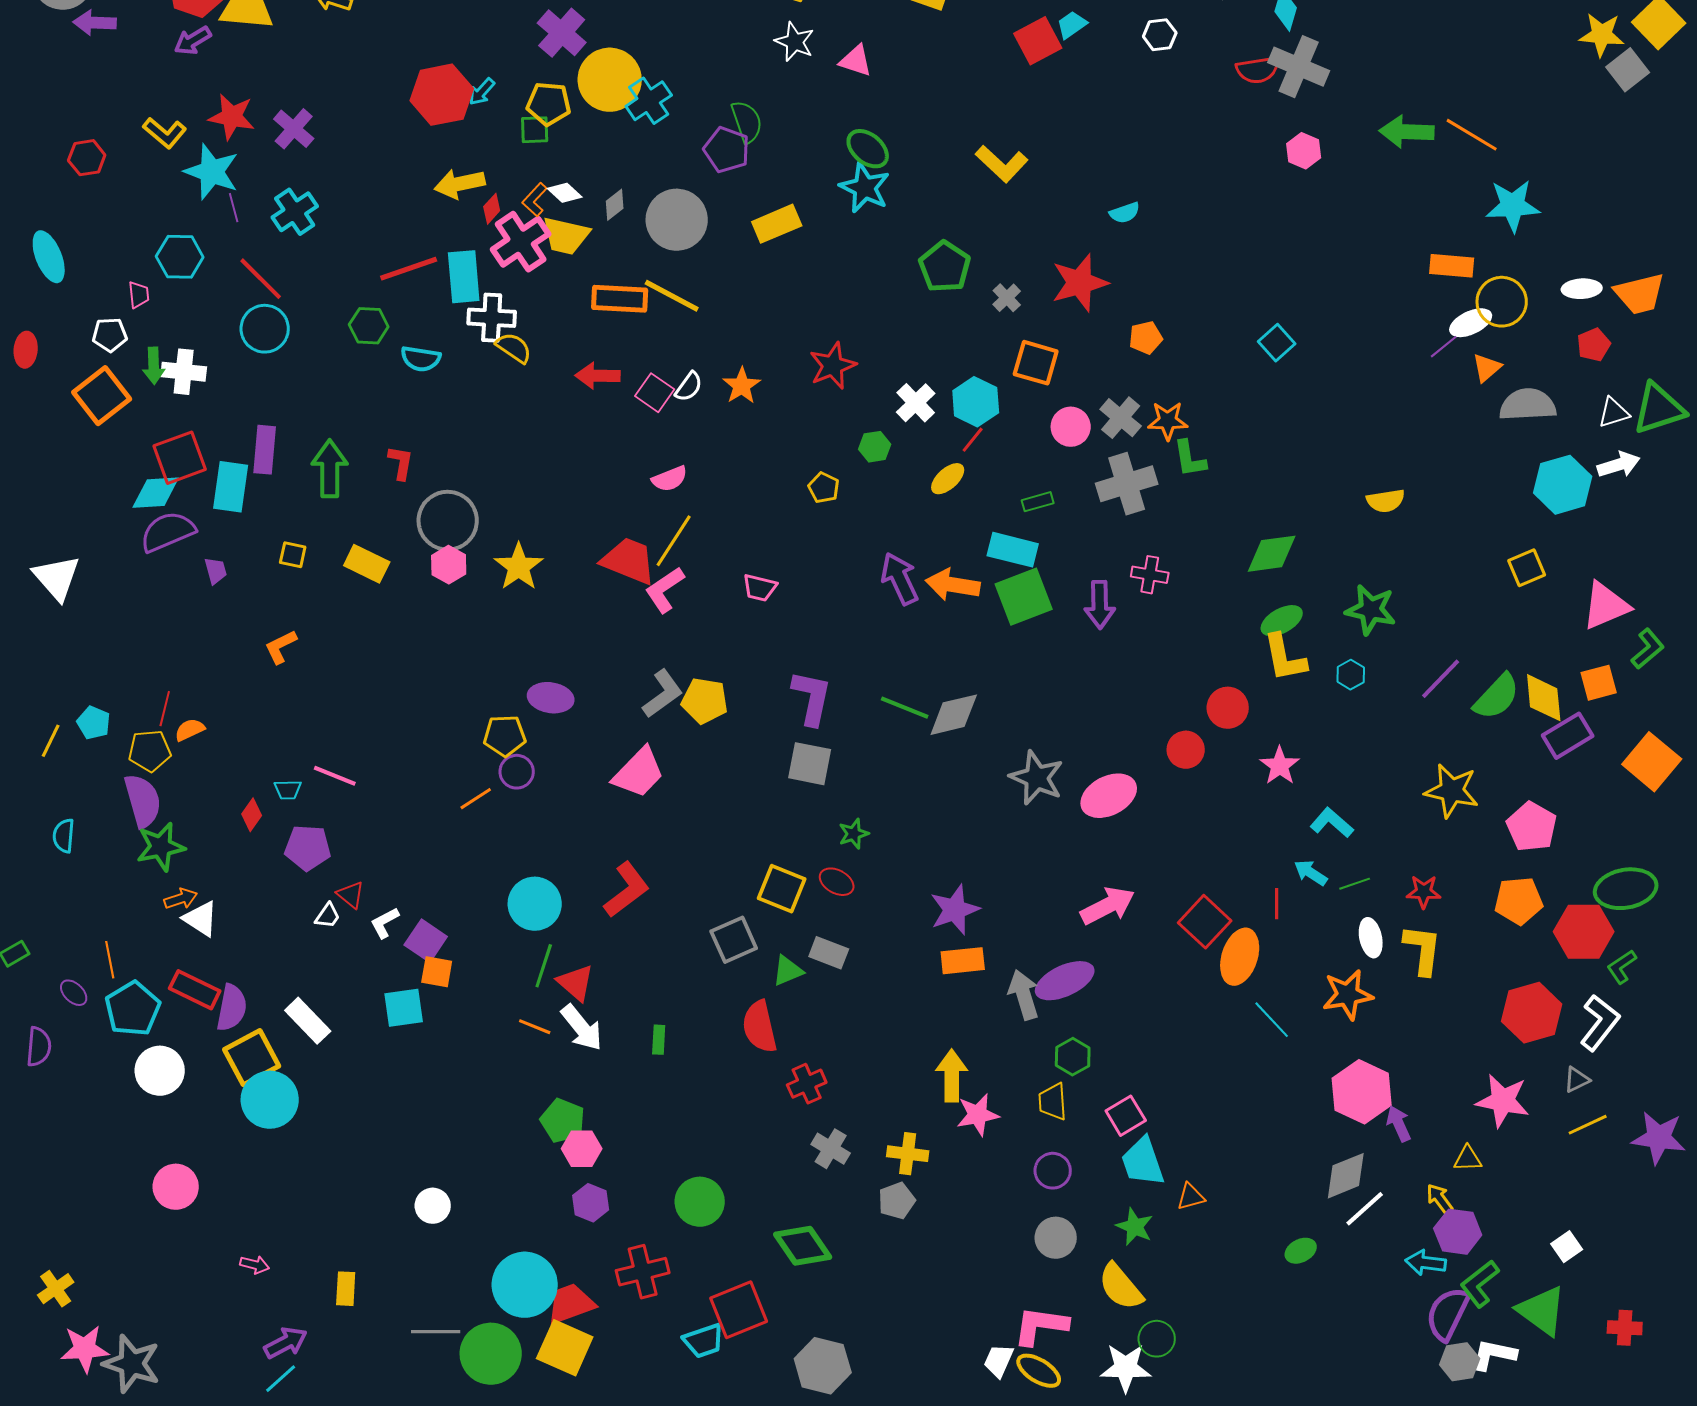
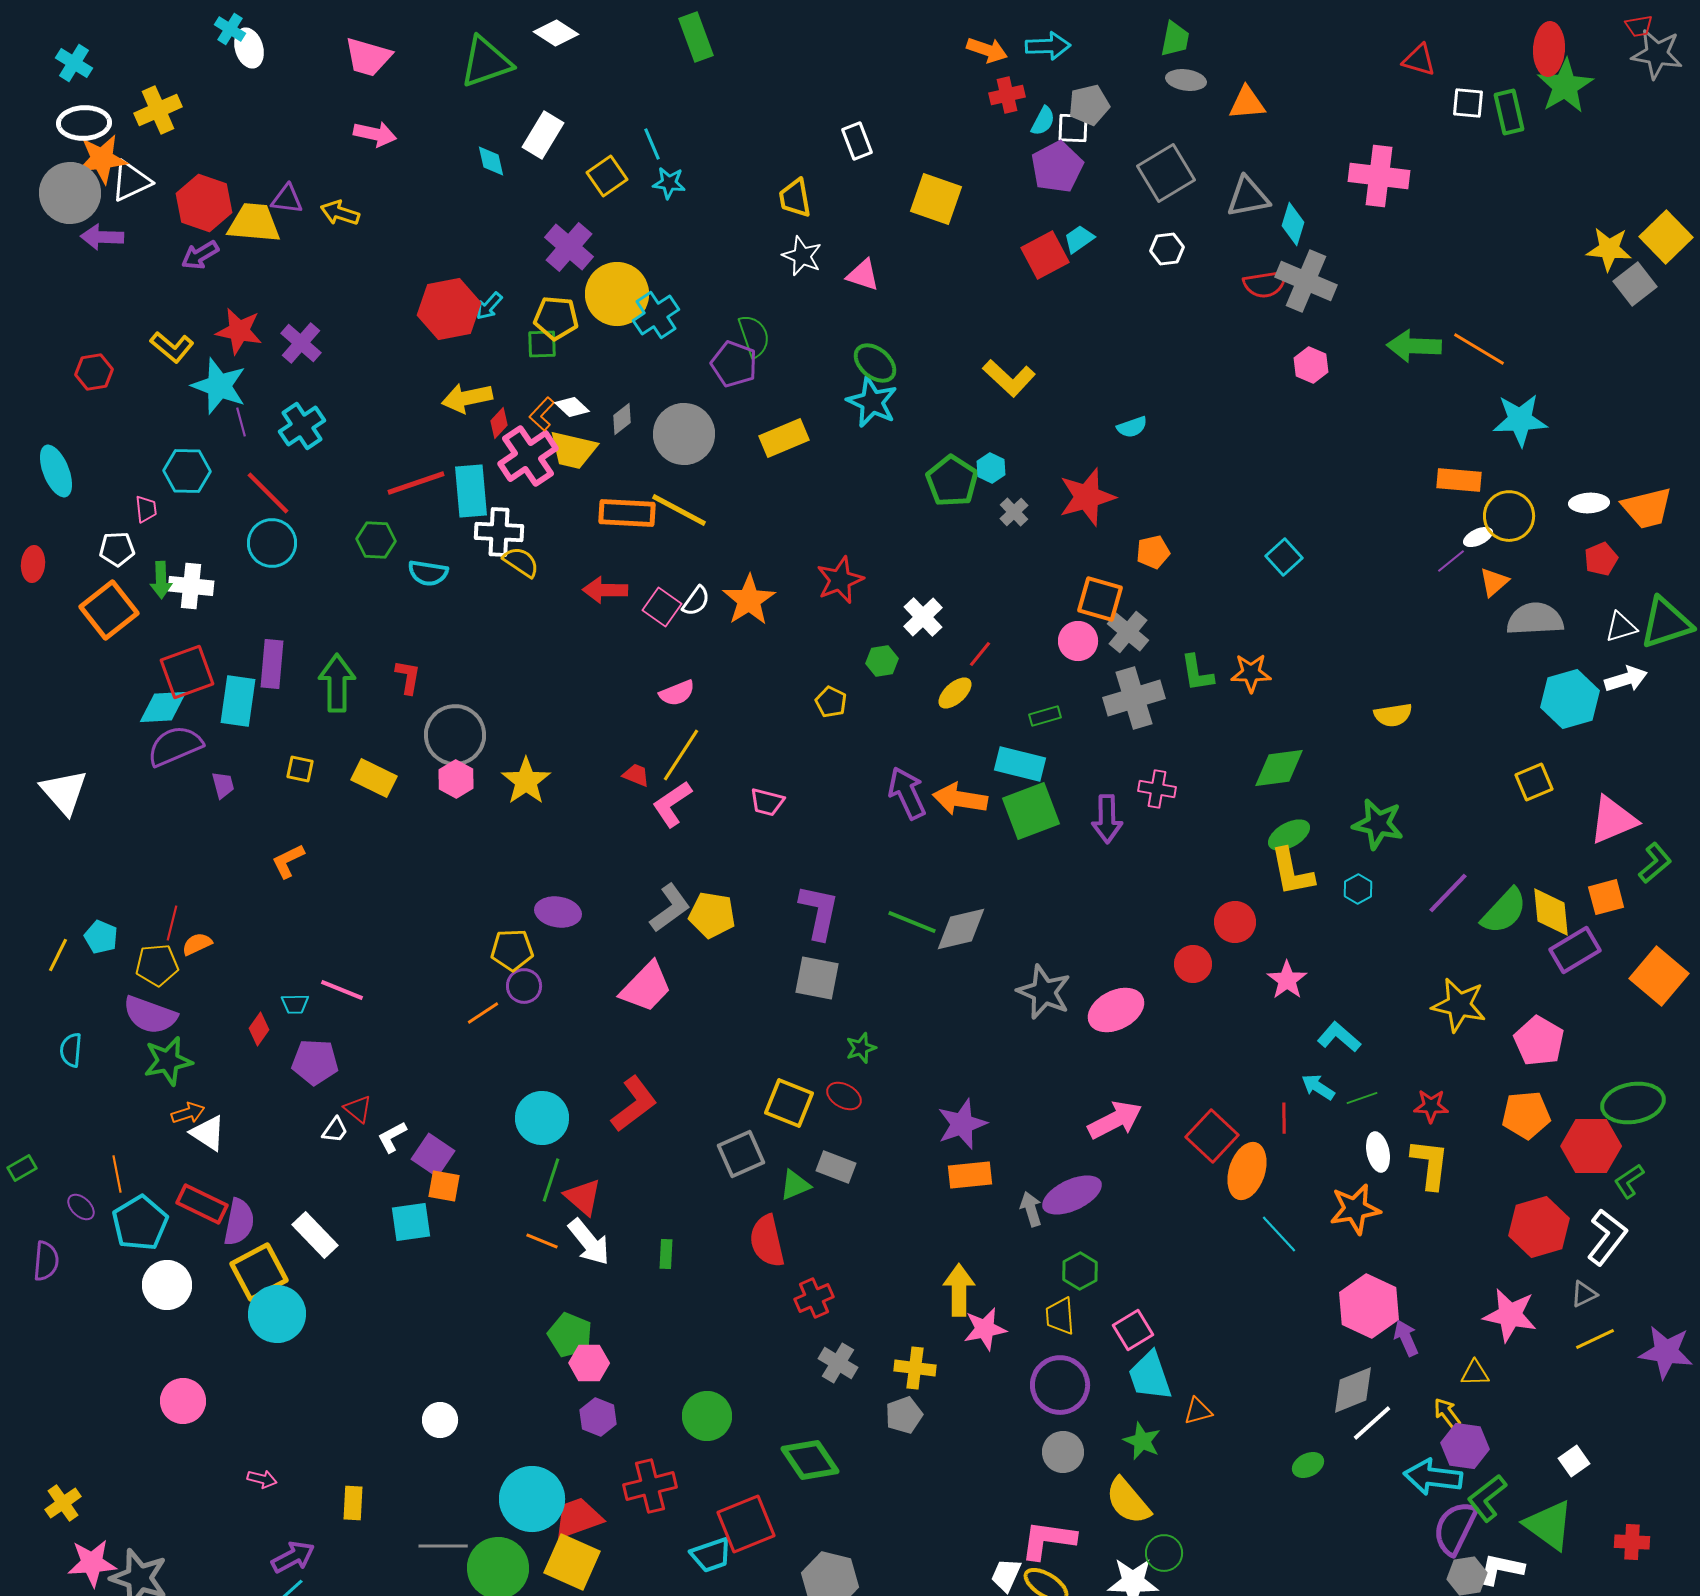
white ellipse: (1471, 323) -> (1478, 537), size x0.7
orange square: (1036, 363) -> (1100, 599), moved
orange star: (742, 386) -> (749, 600), size x1.4
cyan hexagon: (976, 402) -> (991, 468), moved, size x0.6
orange star: (1168, 421) -> (1251, 673), moved
red trapezoid: (629, 561) -> (636, 775), size x0.5
purple semicircle: (143, 801) -> (150, 1015), turned 126
gray arrow: (1024, 995) -> (1031, 1209), size x0.7
purple circle: (1053, 1171) -> (1060, 1385), size x1.6
cyan arrow: (1426, 1263) -> (1433, 1477), size x1.4

